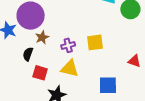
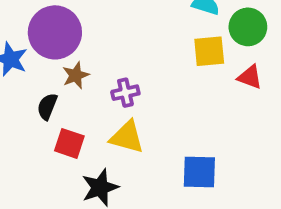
yellow square: (95, 42) -> (209, 51), moved
red triangle: (134, 61) -> (250, 77), moved

